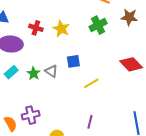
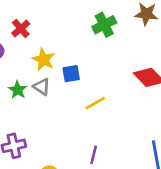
red cross: (36, 28) -> (21, 28), turned 32
yellow star: (61, 29) -> (44, 59), moved

